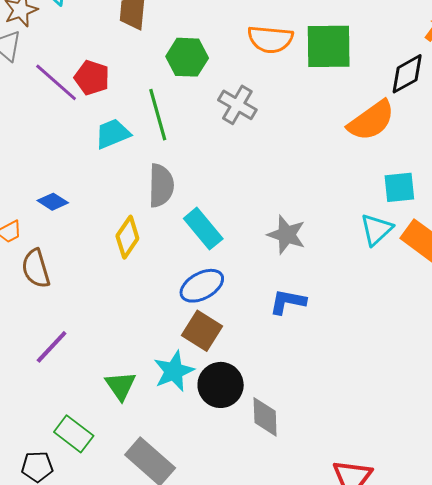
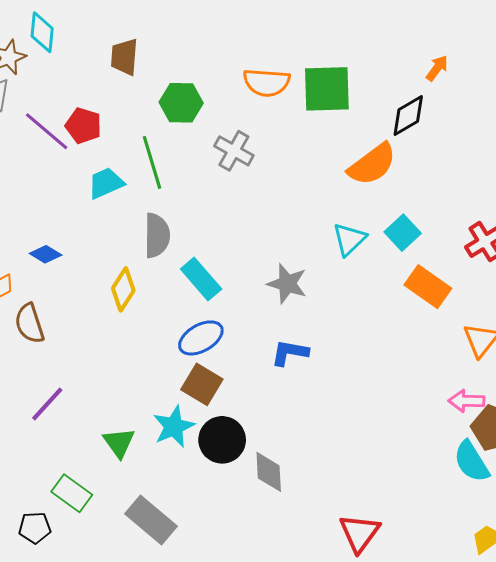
cyan square: (399, 187) -> (403, 233), turned -36
cyan triangle: (376, 229) -> (349, 239), moved

